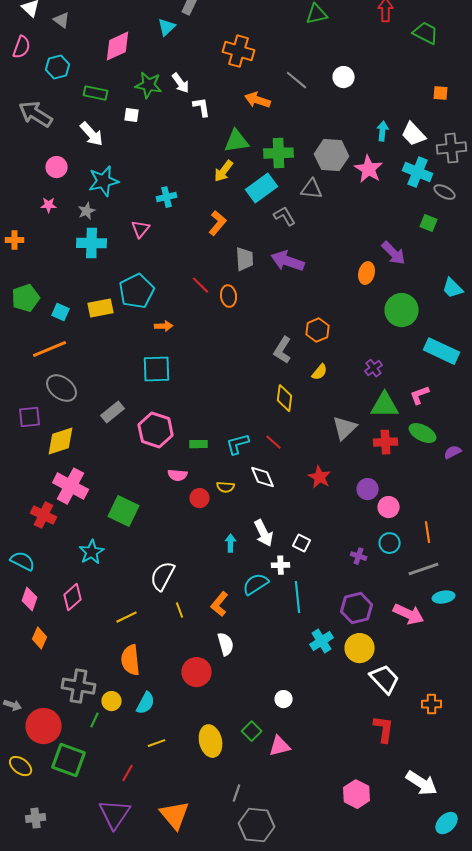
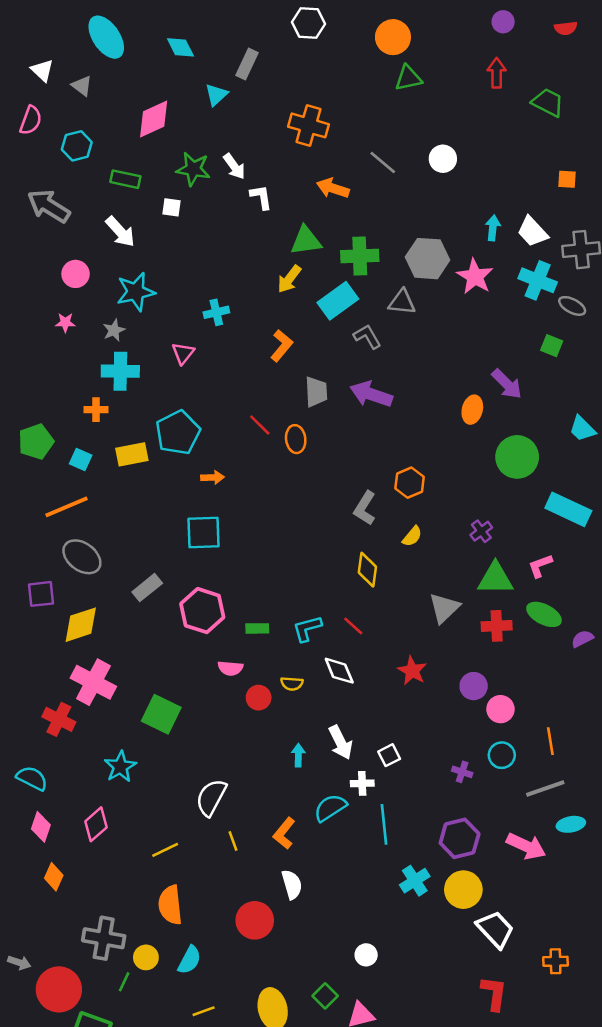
orange cross: (15, 240) -> (96, 410), moved
white square: (302, 543) -> (389, 755), turned 36

